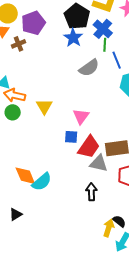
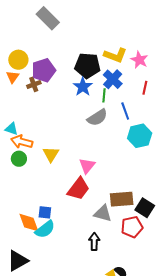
black pentagon: (77, 16) -> (87, 66), turned -30
brown cross: (19, 44) -> (34, 84), moved
green line: (105, 45) -> (104, 95), moved
blue square: (71, 137) -> (45, 212), moved
red trapezoid: (89, 147) -> (78, 189), moved
black triangle: (16, 214) -> (18, 261), size x1.6

